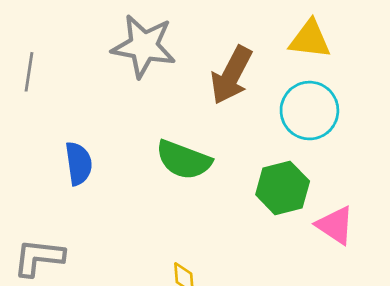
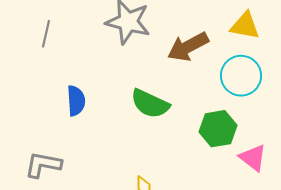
brown arrow: (231, 75) -> (188, 47), turned 30

